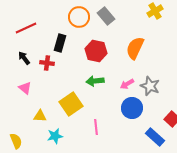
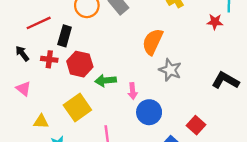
red line: (26, 28) -> (39, 23), moved
red hexagon: (96, 51) -> (80, 64), moved
pink arrow: (127, 84) -> (133, 91), moved, turned -64
gray star: (150, 86) -> (170, 70), moved

